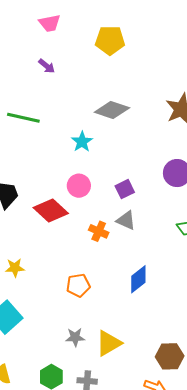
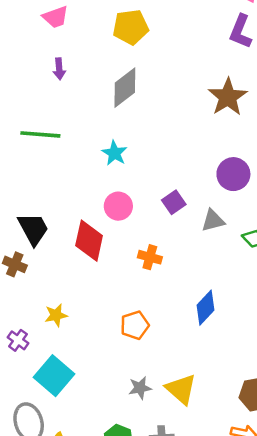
purple arrow: (47, 66) -> (59, 69), turned 54
gray diamond: (112, 110) -> (125, 88), moved, turned -48
red diamond: (51, 211) -> (89, 241), turned 68
gray triangle: (126, 220) -> (213, 221), moved, turned -30
yellow triangle: (109, 343) -> (181, 389), turned -40

